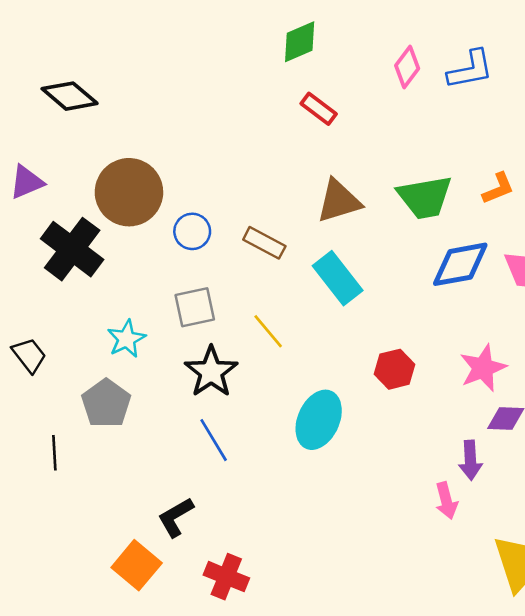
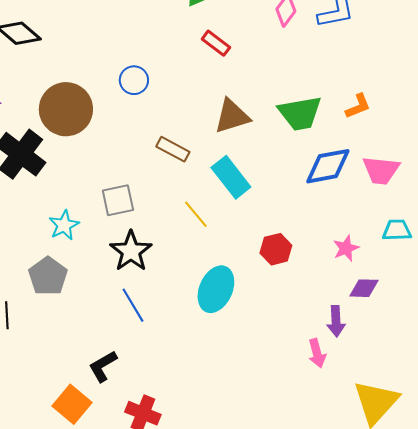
blue circle: (192, 231) -> (134, 80), moved
yellow line: (268, 331) -> (196, 214), moved
pink star: (483, 368) -> (346, 248), size x0.7

